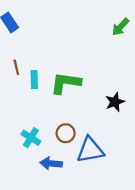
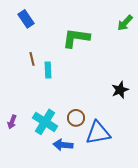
green L-shape: (66, 83) -> (76, 38), moved
cyan cross: (31, 138) -> (45, 122), size x1.4

